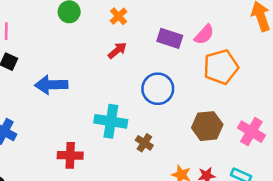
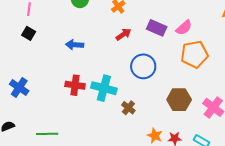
red arrow: (117, 50) -> (123, 34), moved
blue arrow: (51, 85) -> (75, 45), moved, size x0.7
red cross: (70, 155) -> (75, 85), moved

